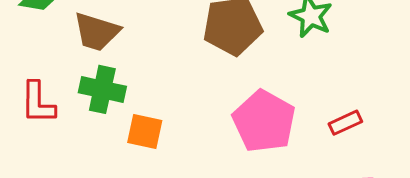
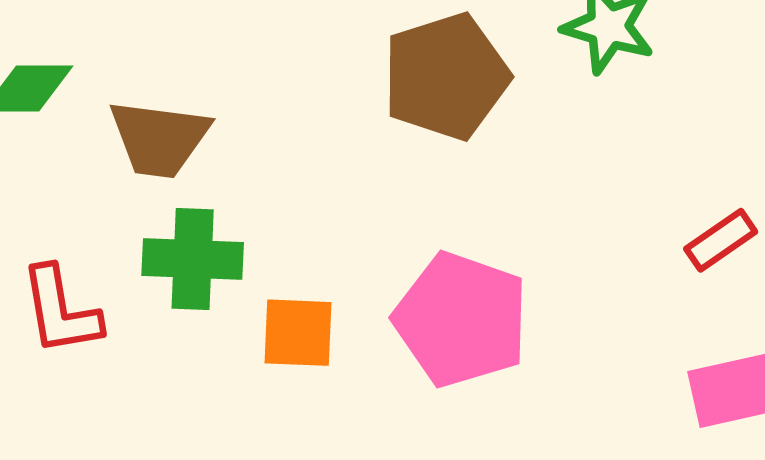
pink pentagon: (264, 121) -> (461, 320), moved

